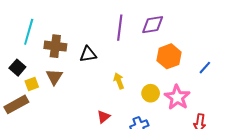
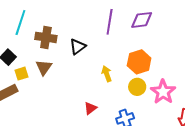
black triangle: (88, 54) -> (78, 47), turned -30
orange hexagon: (169, 56) -> (139, 62), moved

